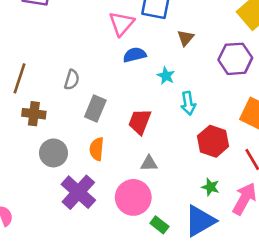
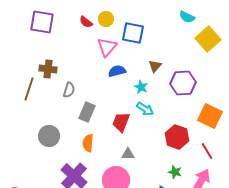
brown triangle: (186, 38) -> (155, 66), moved
purple hexagon: (235, 59) -> (183, 83), moved
cyan arrow: (188, 103) -> (145, 109), moved, turned -48
brown cross: (34, 114) -> (48, 69), moved
gray circle: (53, 153) -> (49, 136), moved

